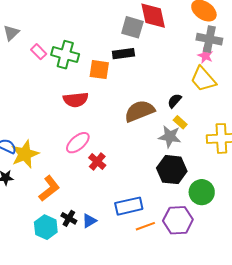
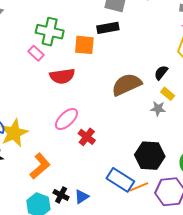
pink rectangle: (39, 52) -> (36, 53), moved
gray star: (170, 137) -> (158, 109), size x0.7
black hexagon: (172, 170) -> (150, 156), moved
blue rectangle: (129, 206) -> (120, 180), turned 48
orange line: (145, 226) -> (139, 187), moved

